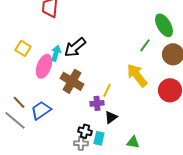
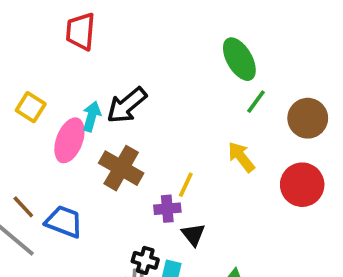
green ellipse: (164, 25) -> (239, 59), moved
yellow arrow: (137, 75) -> (241, 157), size x0.7
blue trapezoid: (41, 110) -> (64, 222), turned 55
black triangle: (111, 117) -> (193, 235), turned -32

